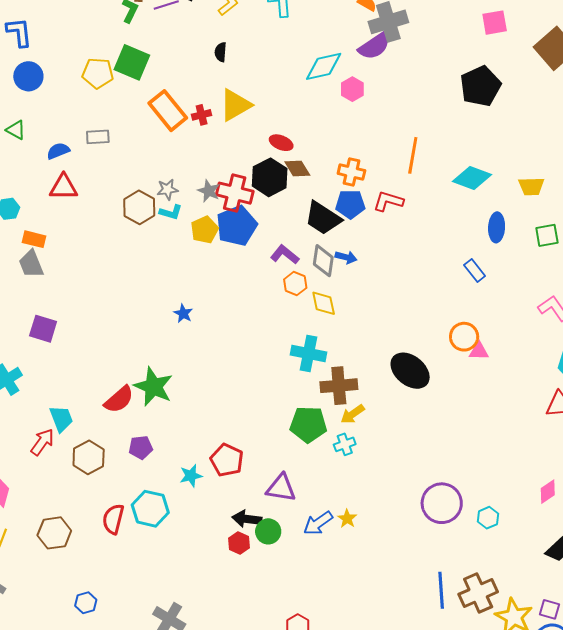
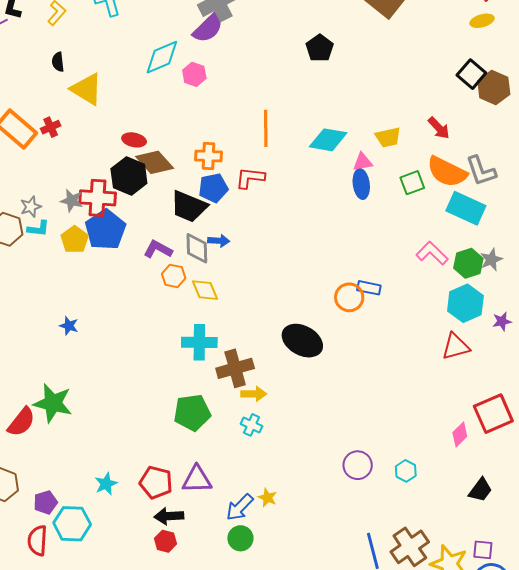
black pentagon: (480, 86) -> (320, 48), size x0.7
yellow triangle: (235, 105) -> (87, 89), moved, turned -48
brown diamond: (297, 169) -> (155, 162), size x1.4
blue rectangle: (475, 270) -> (369, 288), moved, turned -30
pink triangle: (479, 351) -> (363, 162), moved
yellow arrow: (353, 414) -> (254, 394), turned -135
green pentagon: (308, 424) -> (192, 412), moved
cyan cross: (345, 444) -> (252, 425), turned -35
purple pentagon: (141, 447) -> (45, 502), moved
red pentagon: (227, 460) -> (156, 482), moved
purple circle: (442, 503) -> (358, 465), size x0.7
green circle: (268, 531) -> (240, 538), moved

